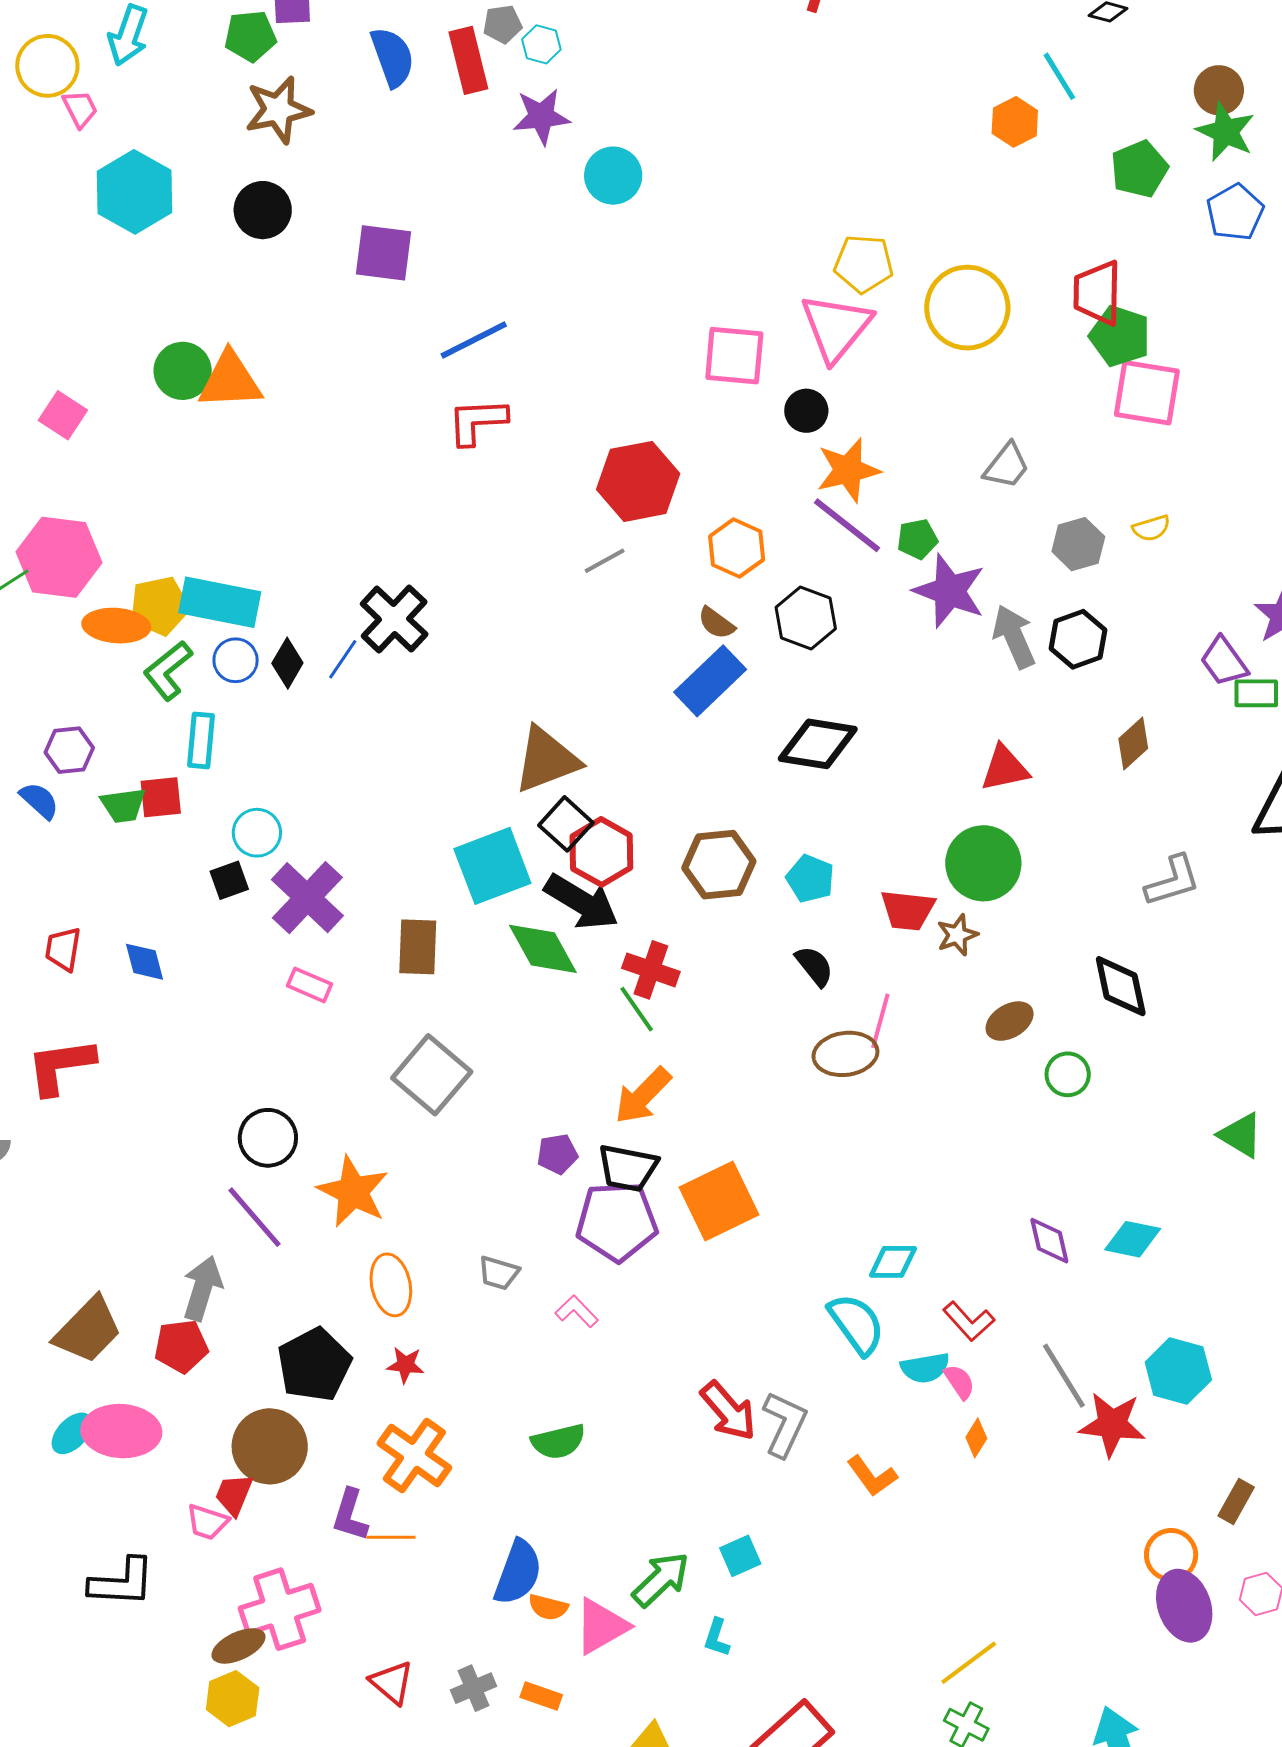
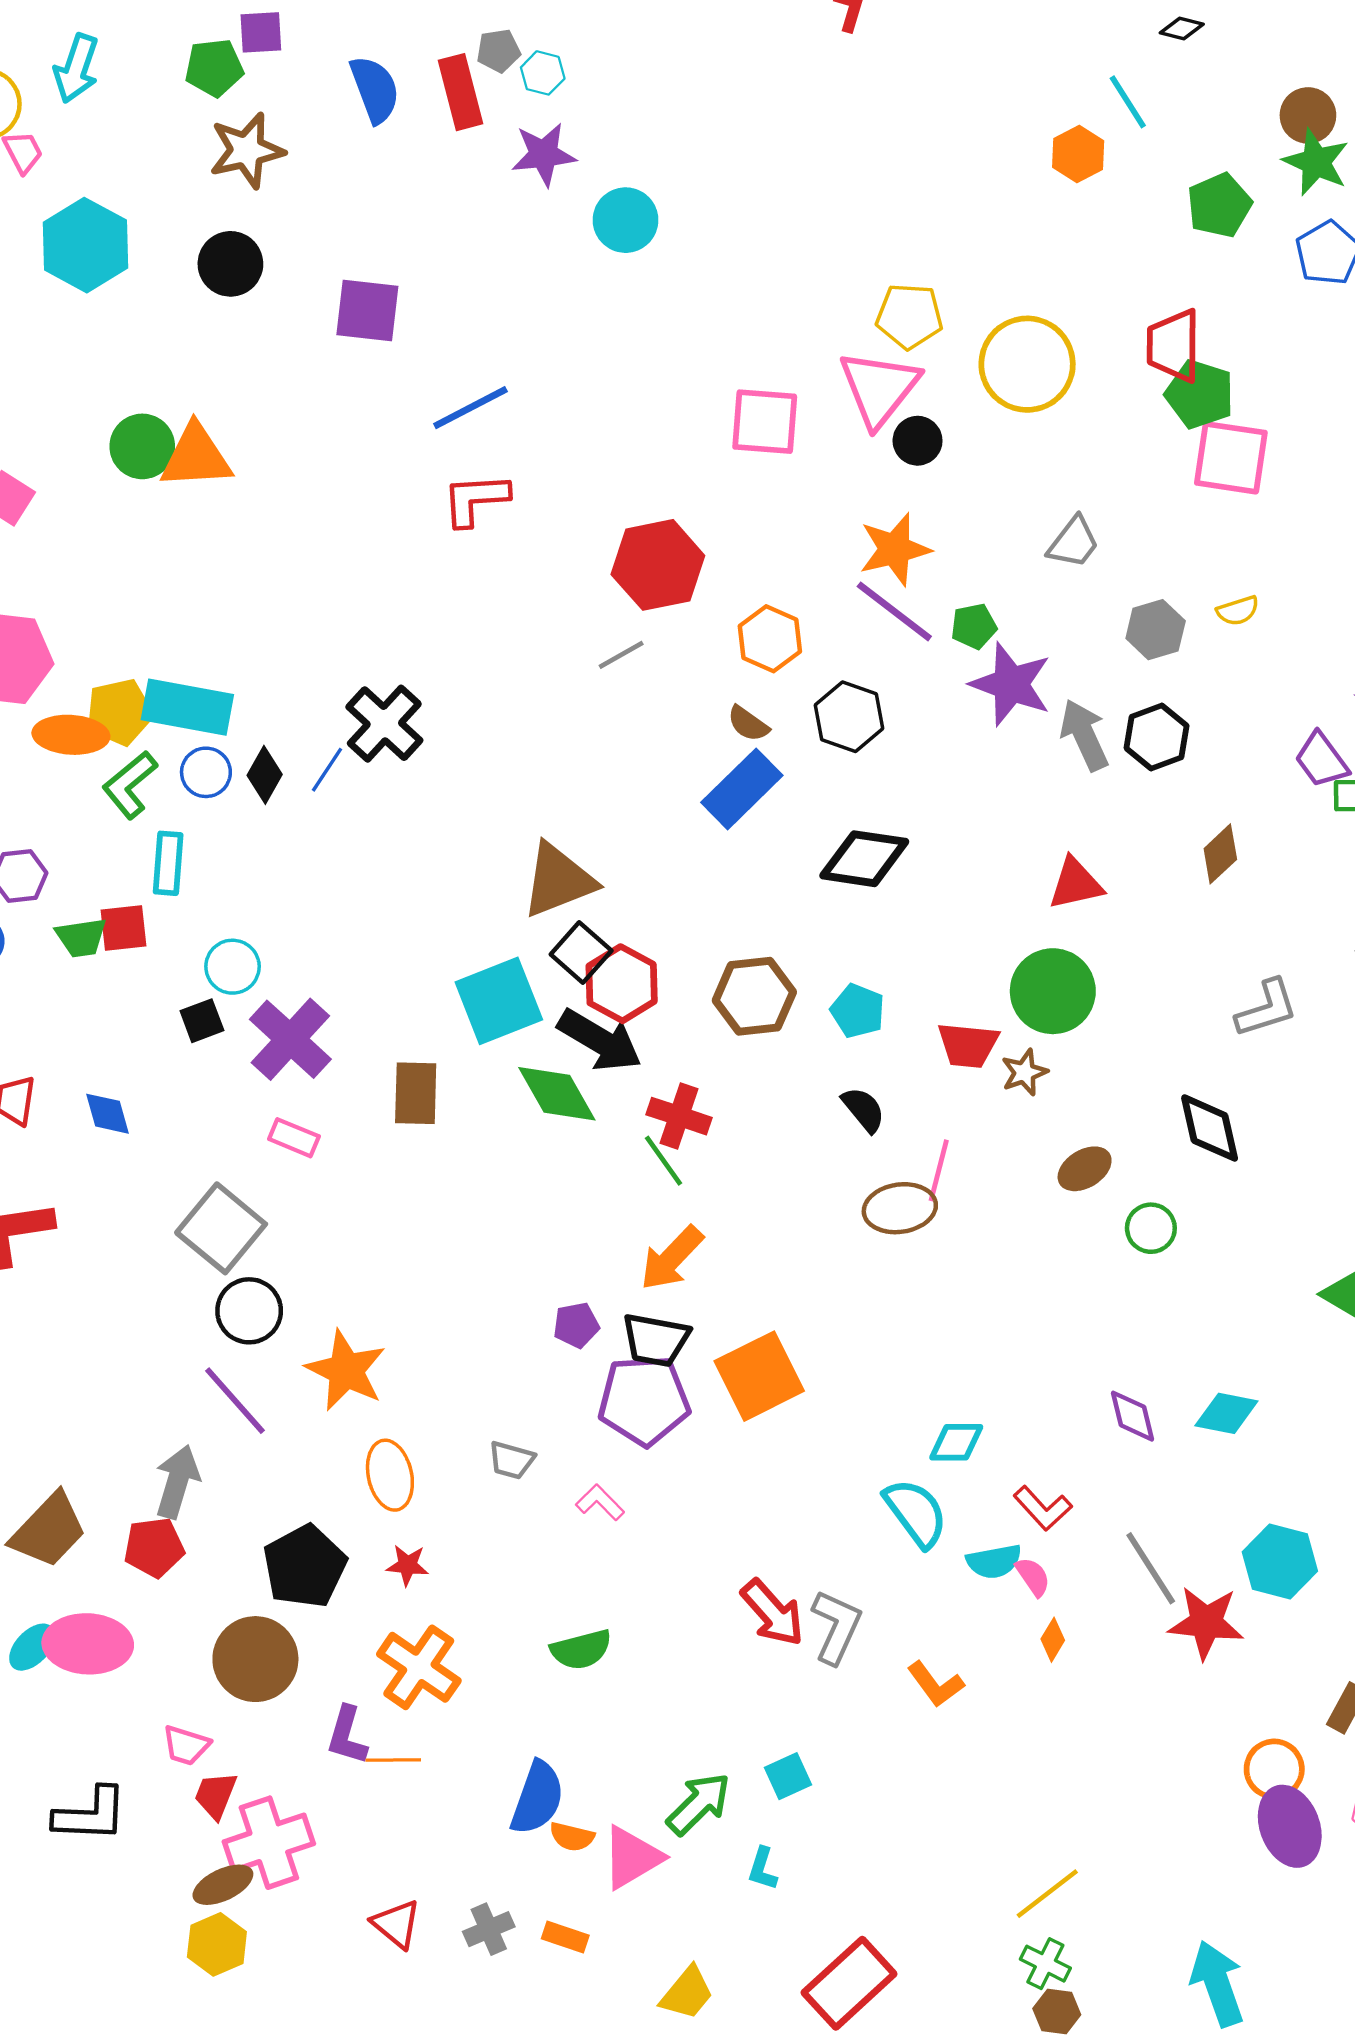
black circle: (806, 411) -> (918, 441), moved
gray square: (432, 1075) -> (221, 1228), moved
red trapezoid: (234, 1494) -> (216, 1795), moved

